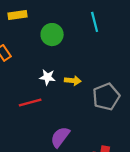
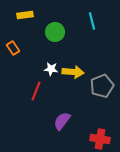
yellow arrow: (73, 81) -> (73, 72), size x1.5
red line: (30, 102) -> (36, 91), turned -54

